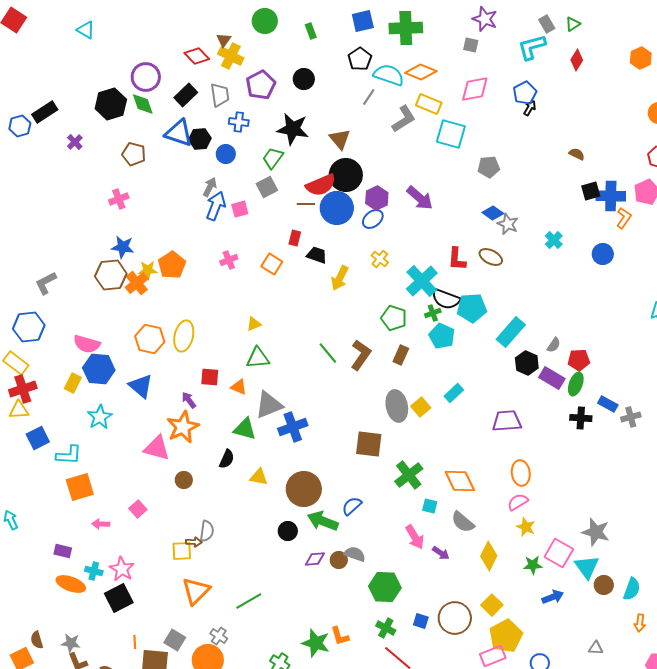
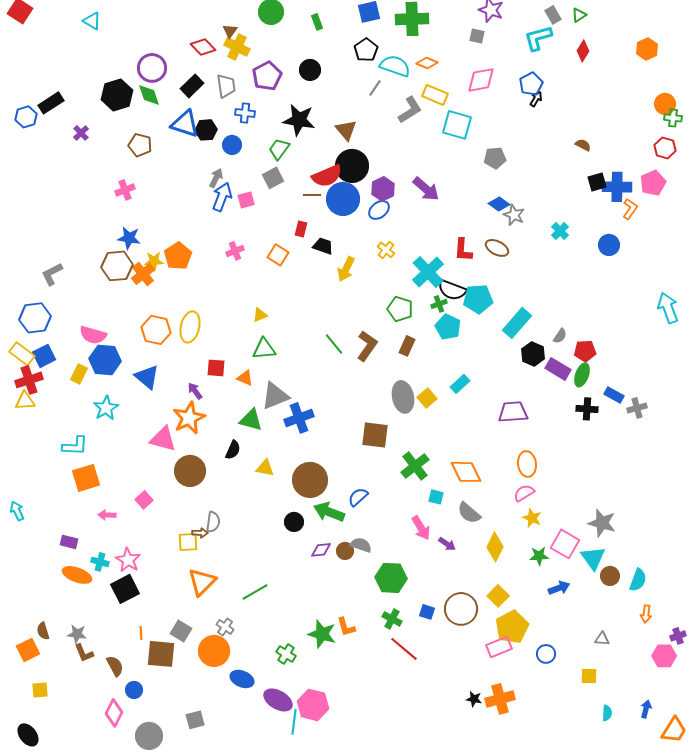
orange diamond: (421, 72) -> (427, 63), size x0.7
blue square: (38, 438) -> (44, 356), moved
brown circle: (184, 480) -> (190, 471), size x1.8

